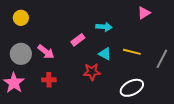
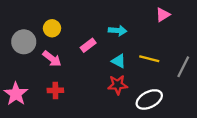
yellow circle: (21, 18) -> (52, 28), moved
gray circle: (21, 54) -> (24, 42), moved
red star: (92, 72) -> (118, 85), moved

